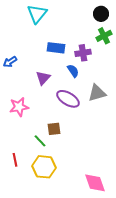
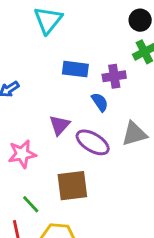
purple triangle: (43, 78) -> (60, 125), moved
brown square: (54, 129) -> (72, 186), size x1.6
green line: (40, 141) -> (31, 204), moved

